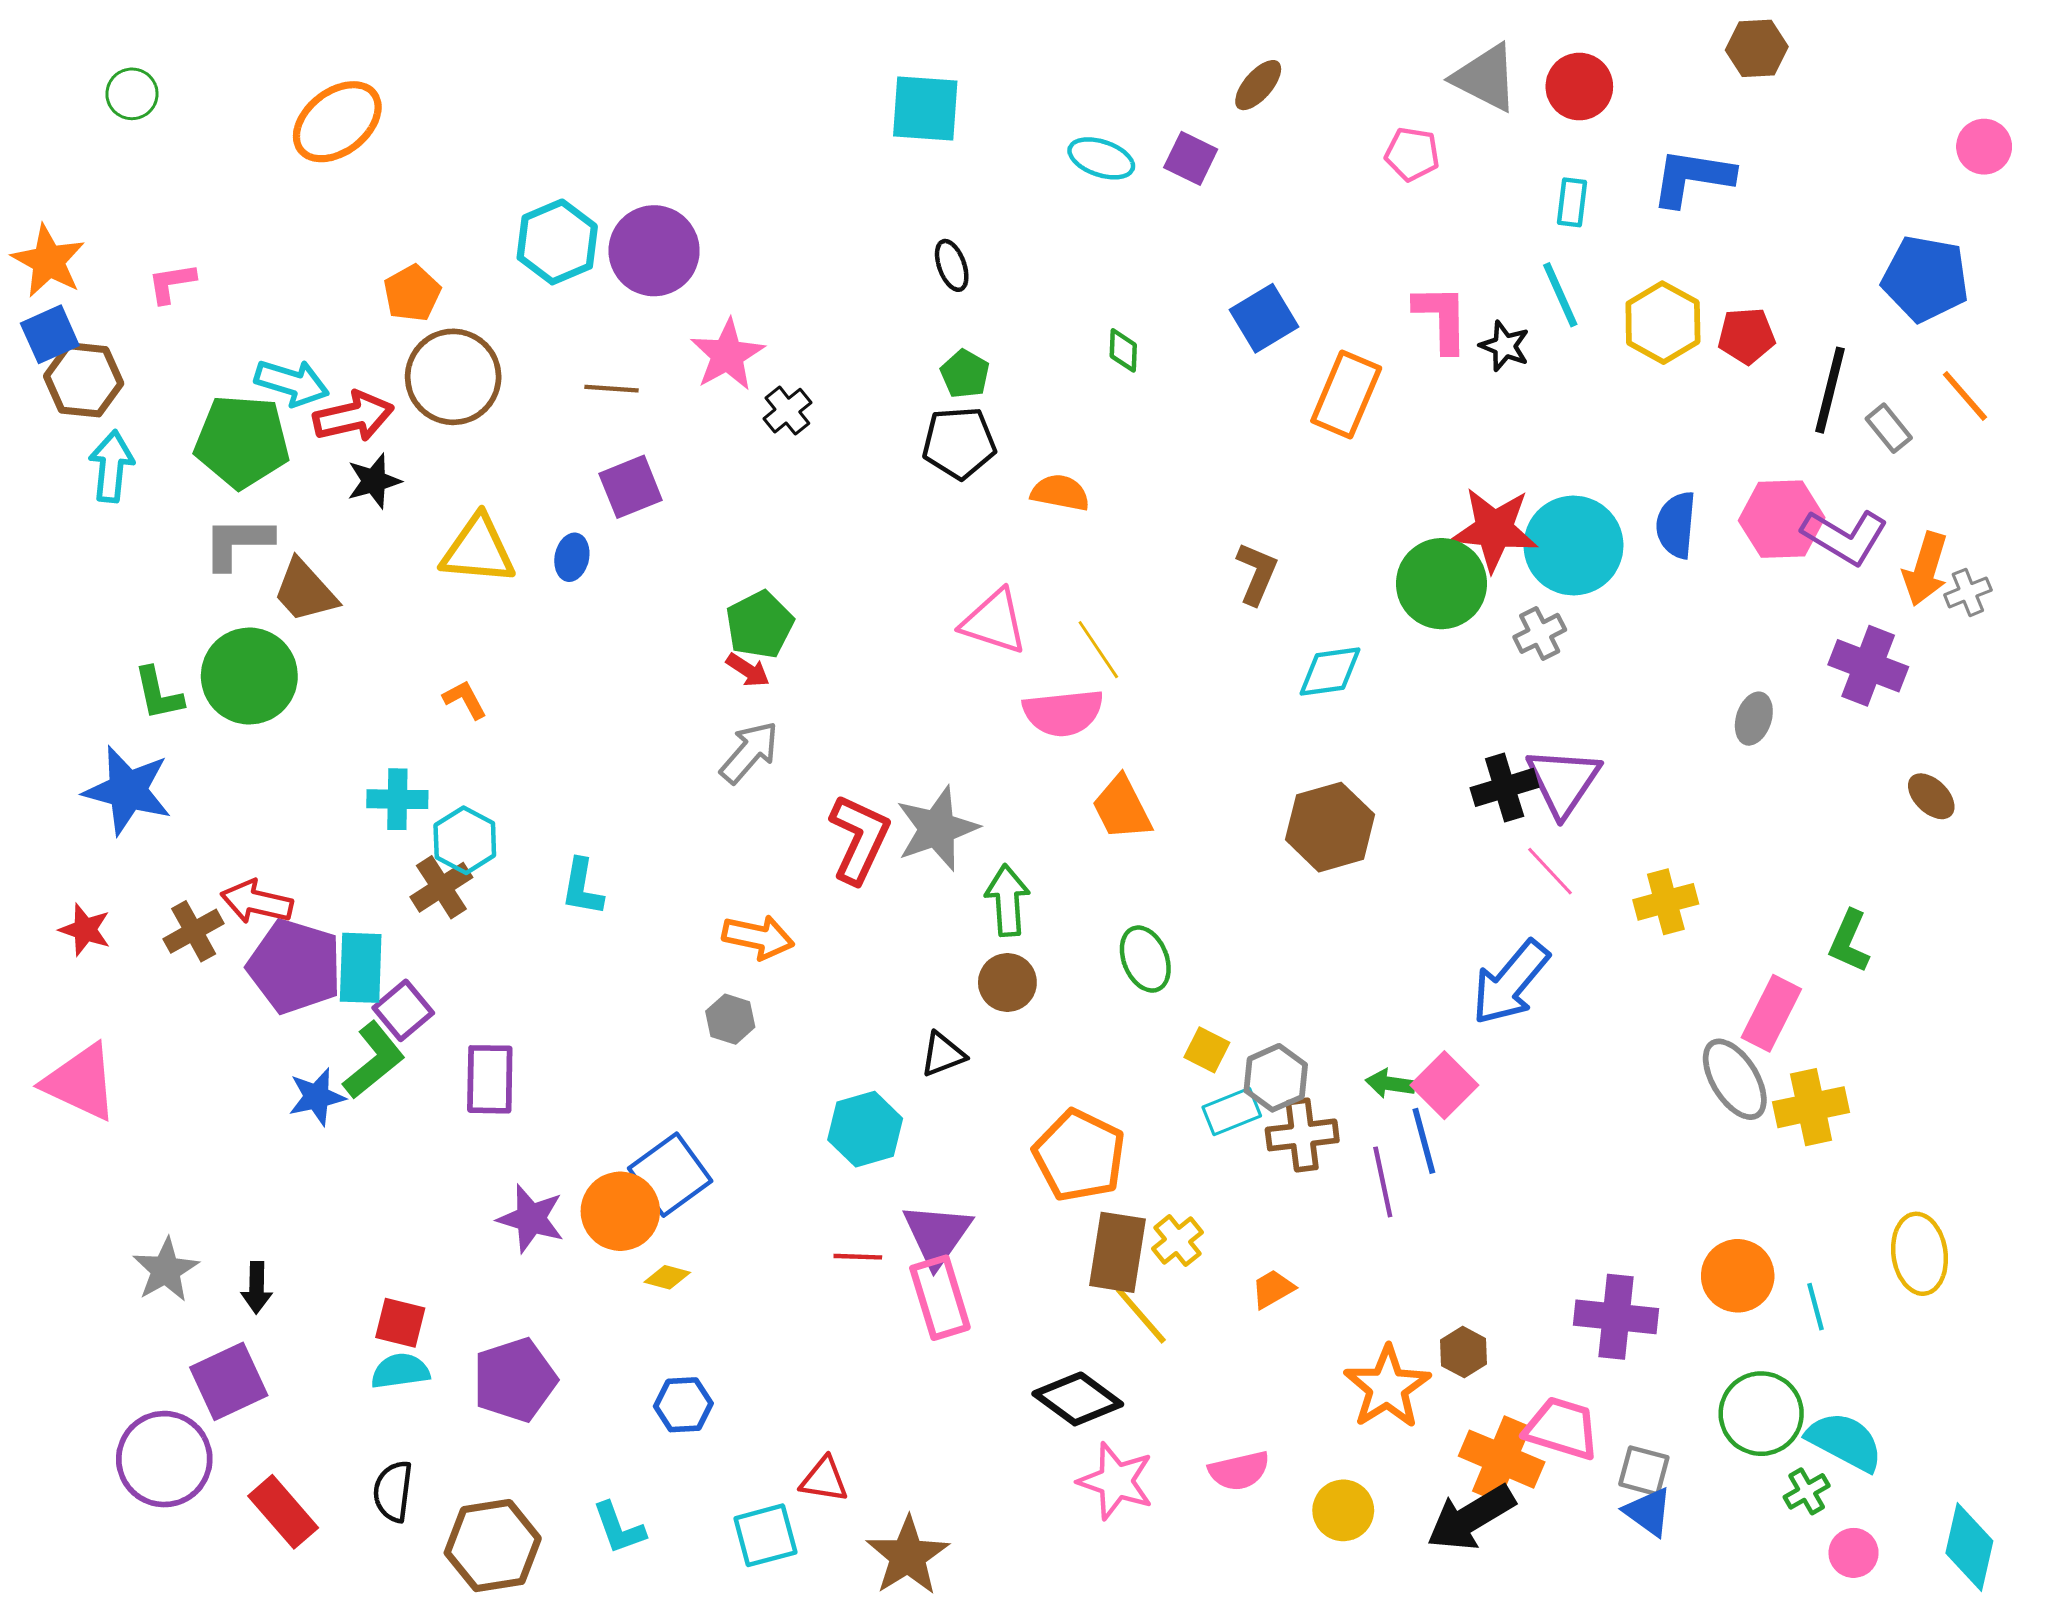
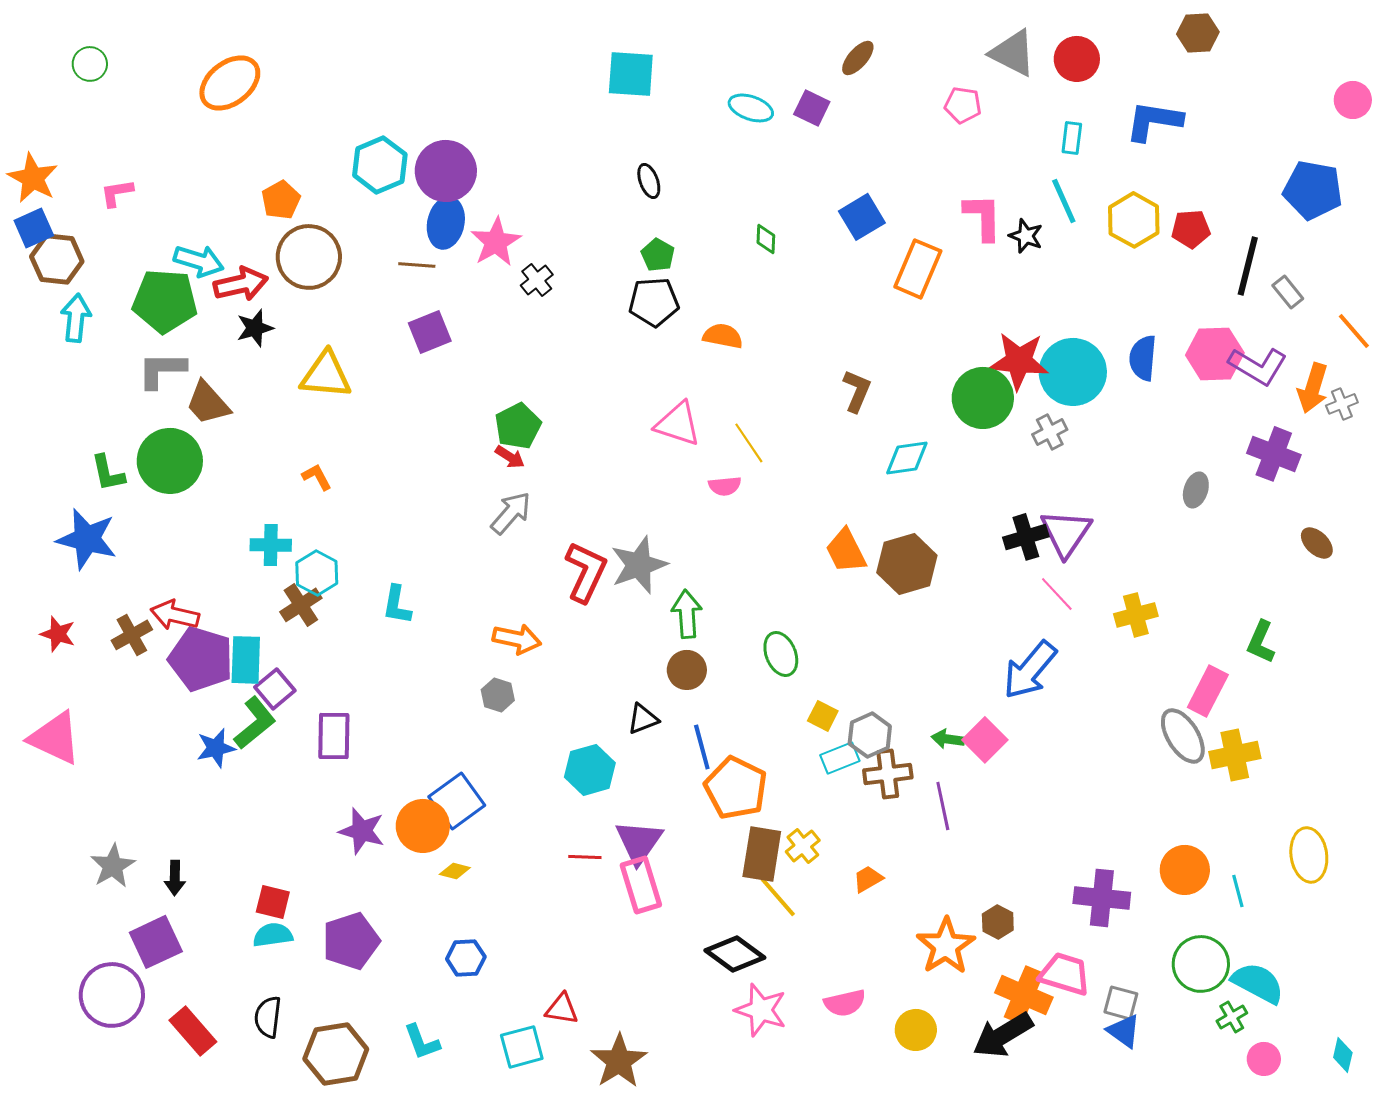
orange line: (1965, 396) -> (1354, 331), moved
blue ellipse: (572, 557) -> (446, 223), moved, size x1.6
pink semicircle: (1063, 713) -> (725, 486), size x0.6
orange trapezoid: (1122, 808) -> (846, 551), moved
blue line: (1424, 1141) -> (702, 747), moved
cyan diamond: (1969, 1547) -> (1343, 1055), size x0.6

